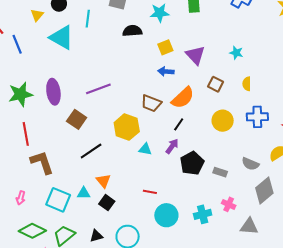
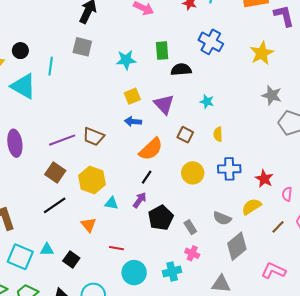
black semicircle: (132, 31) -> (181, 70), moved
brown trapezoid: (151, 103) -> (93, 136), moved
brown square: (77, 119) -> (55, 173), moved
gray rectangle: (220, 172) -> (190, 227), turned 40
orange triangle: (103, 181) -> (89, 225), moved
pink cross: (229, 204) -> (192, 253), moved

